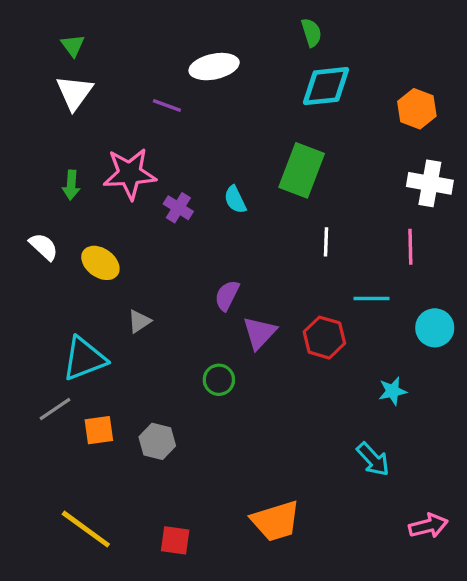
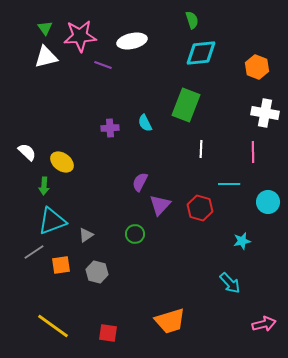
white triangle: (74, 93) -> (46, 57), turned 40
pink star: (130, 174) -> (80, 36), moved
green arrow: (71, 185) -> (44, 186), moved
purple cross: (178, 208) -> (110, 128), turned -36
gray triangle: (139, 321) -> (86, 235), moved

